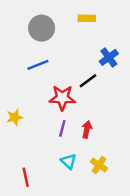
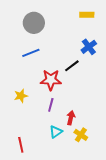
yellow rectangle: (87, 18) -> (87, 15), moved
yellow star: (15, 117) -> (21, 96), moved
red arrow: (87, 130) -> (71, 118), moved
cyan triangle: (68, 161) -> (56, 132), turned 40

